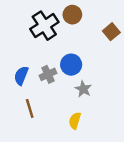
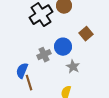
brown square: (111, 32) -> (86, 34), moved
blue semicircle: (21, 76) -> (22, 71), moved

